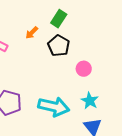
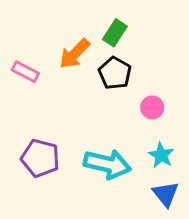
orange arrow: (32, 33) -> (75, 54), size x1.6

